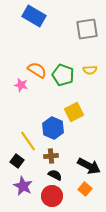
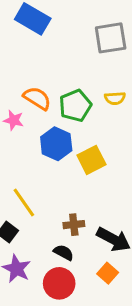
green pentagon: (63, 75) -> (75, 106), turned 30
blue hexagon: (53, 128) -> (56, 144), moved
brown cross: (51, 156) -> (74, 225), moved

